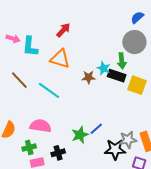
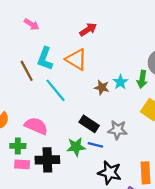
cyan L-shape: (30, 47) -> (45, 59), moved
black rectangle: (117, 76) -> (89, 124), moved
blue line: (96, 129) -> (95, 145), turned 40
gray star: (128, 140) -> (118, 130), moved
black cross: (58, 153) -> (47, 160), size x1.5

